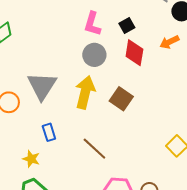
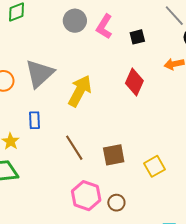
red diamond: (134, 53) -> (134, 82), moved
gray circle: (94, 55) -> (75, 21), moved
brown square: (121, 99) -> (114, 155), moved, turned 30

